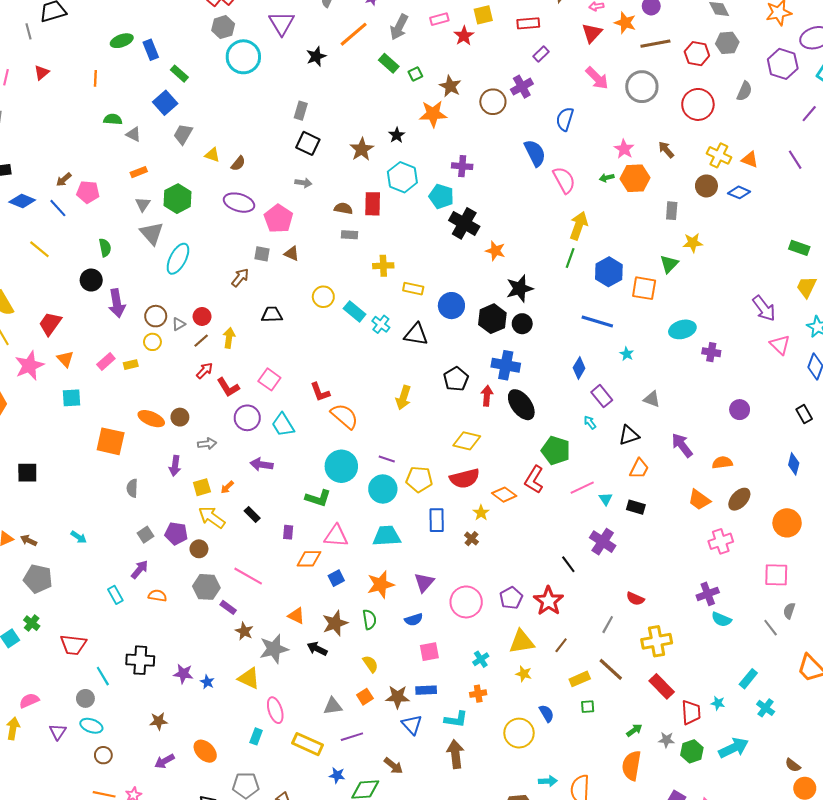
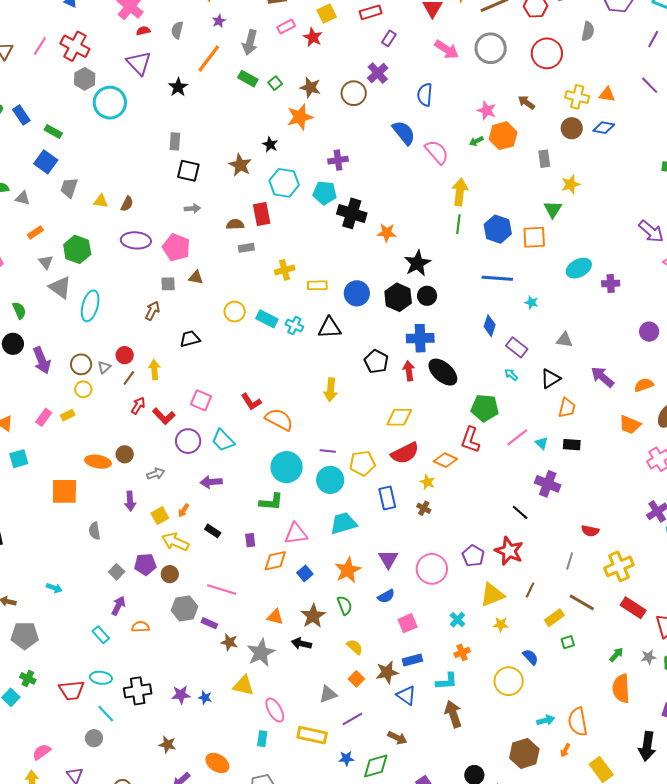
brown star: (159, 721) -> (167, 744), turned 30
cyan ellipse: (91, 726) -> (101, 678), moved

